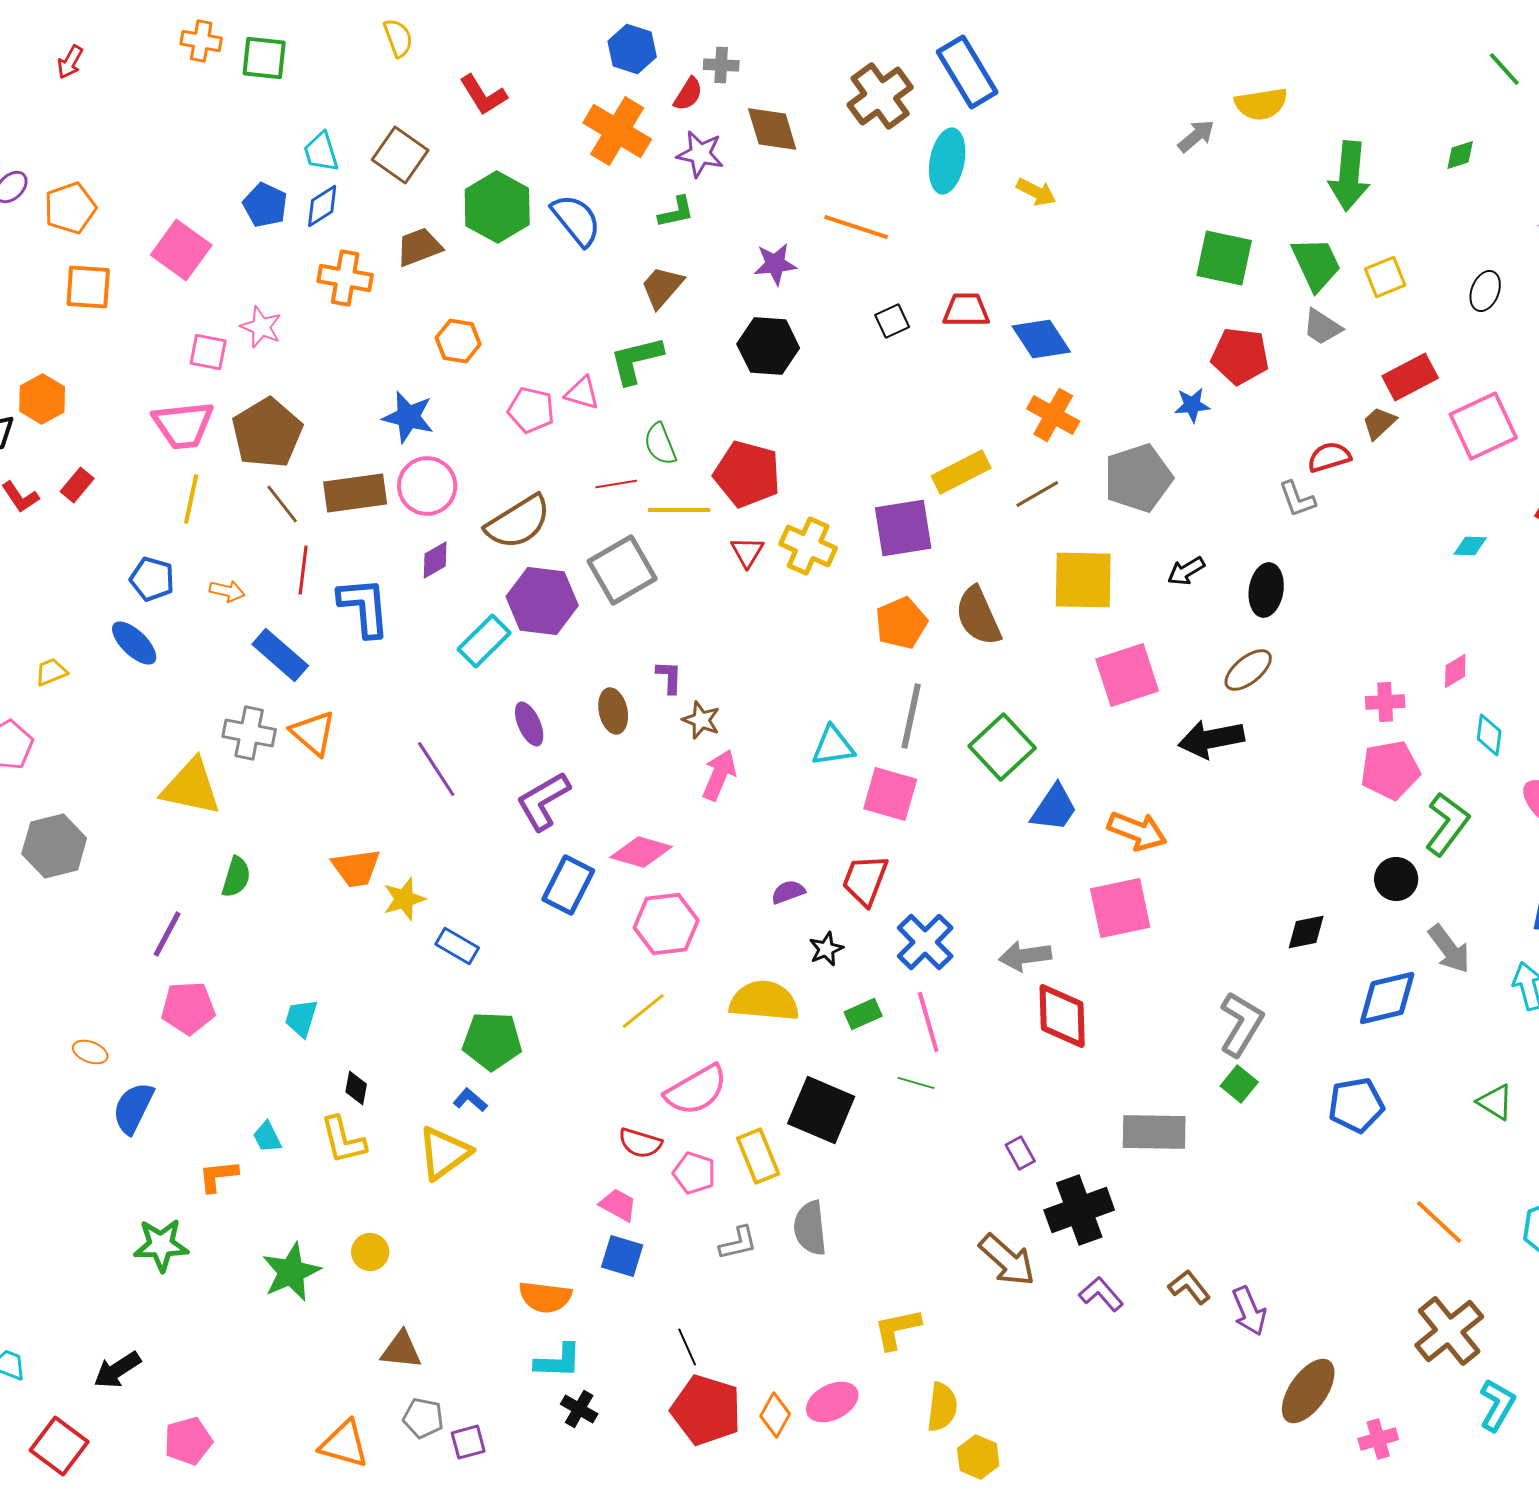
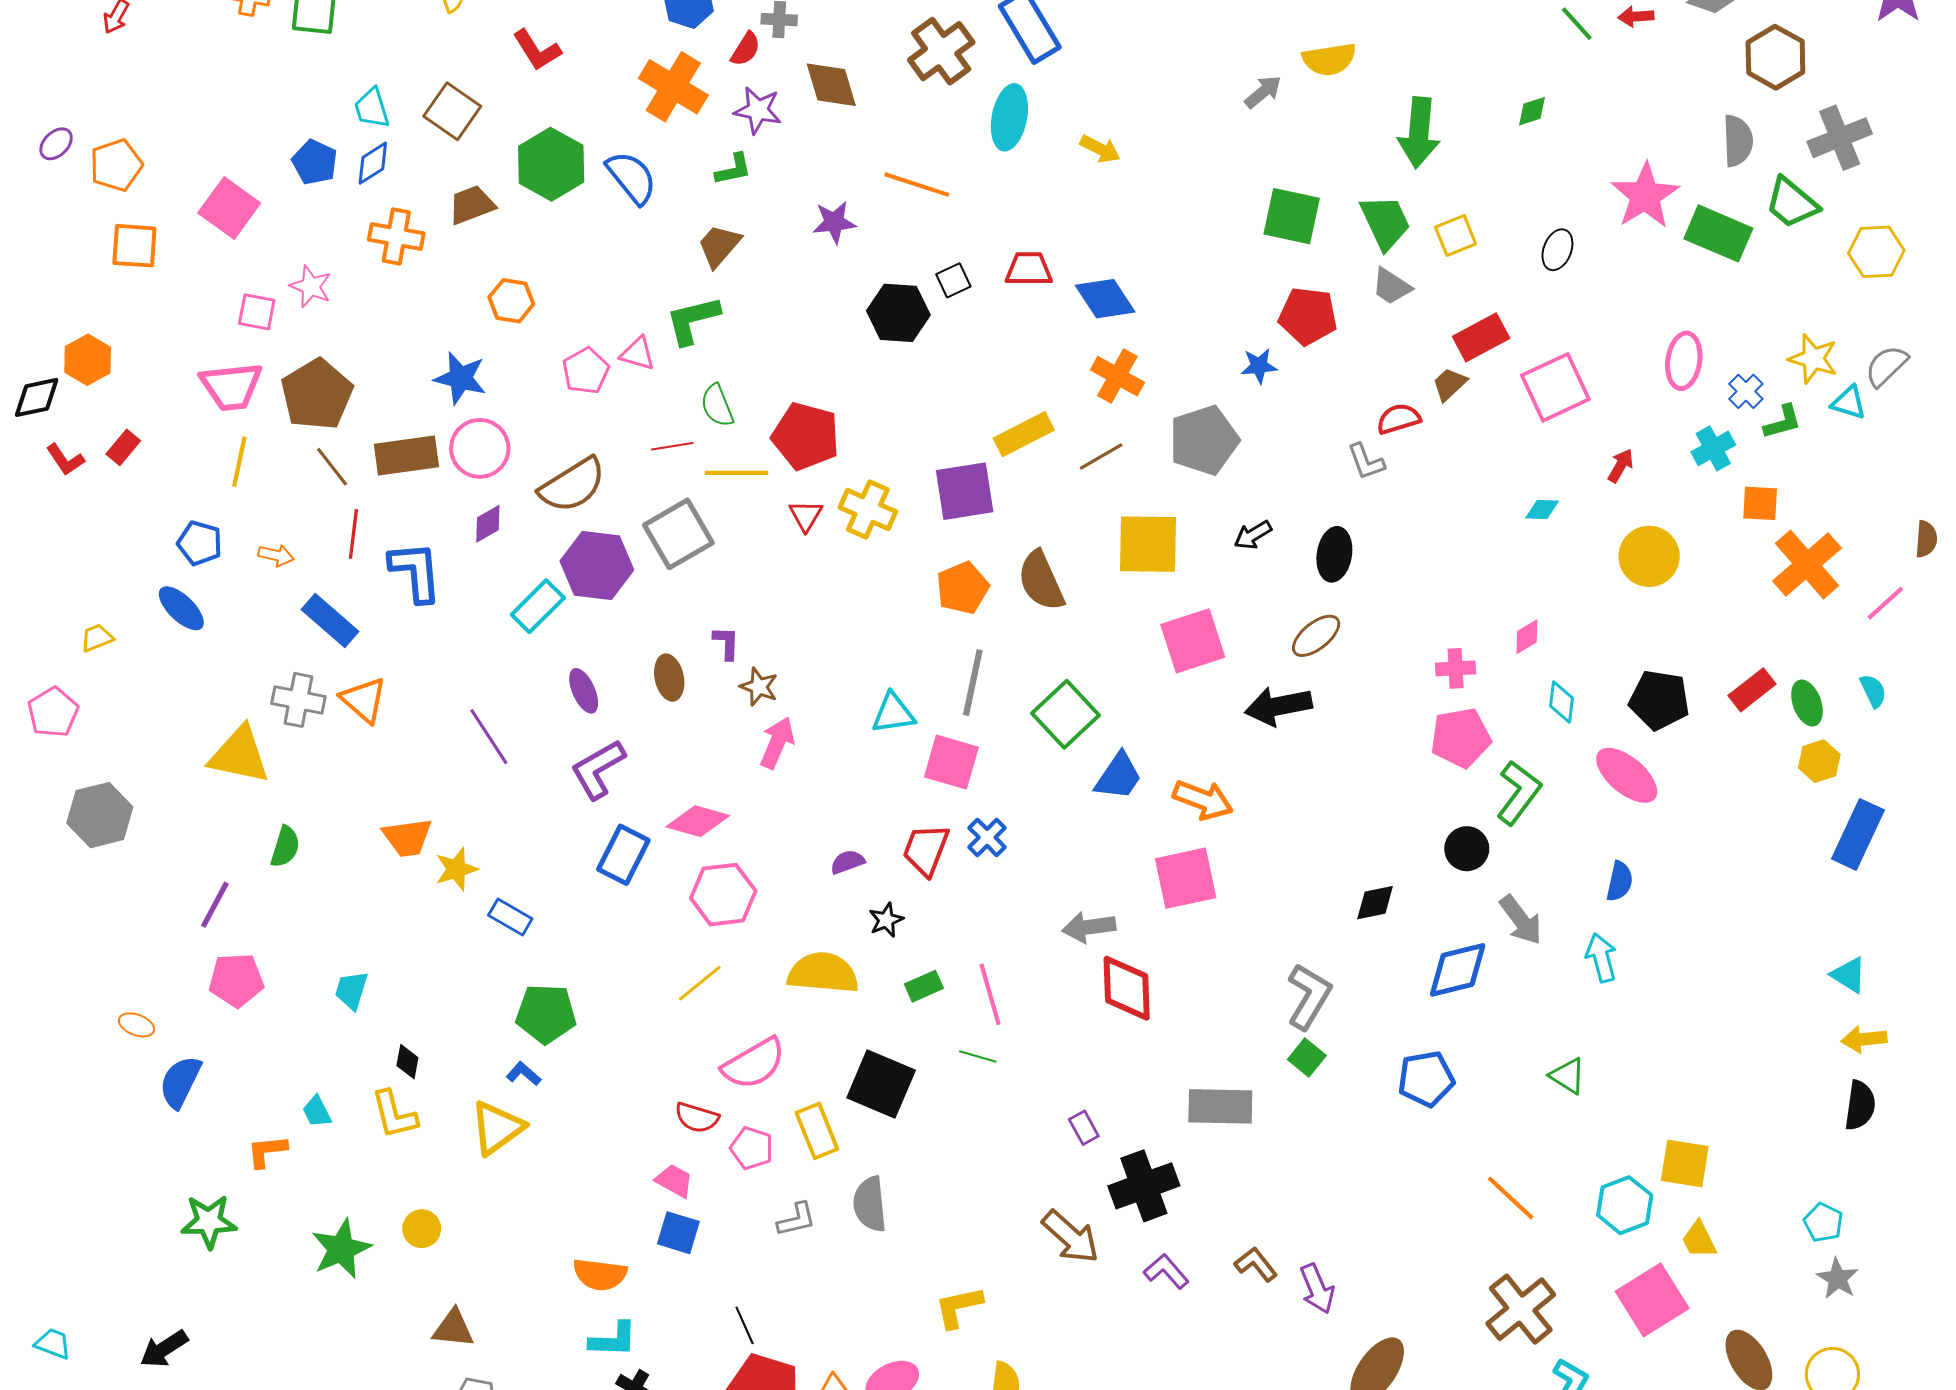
black hexagon: (768, 346) -> (898, 313), moved
pink pentagon: (531, 410) -> (586, 371), turned 30
blue cross: (925, 942) -> (987, 837), moved, size x0.7

